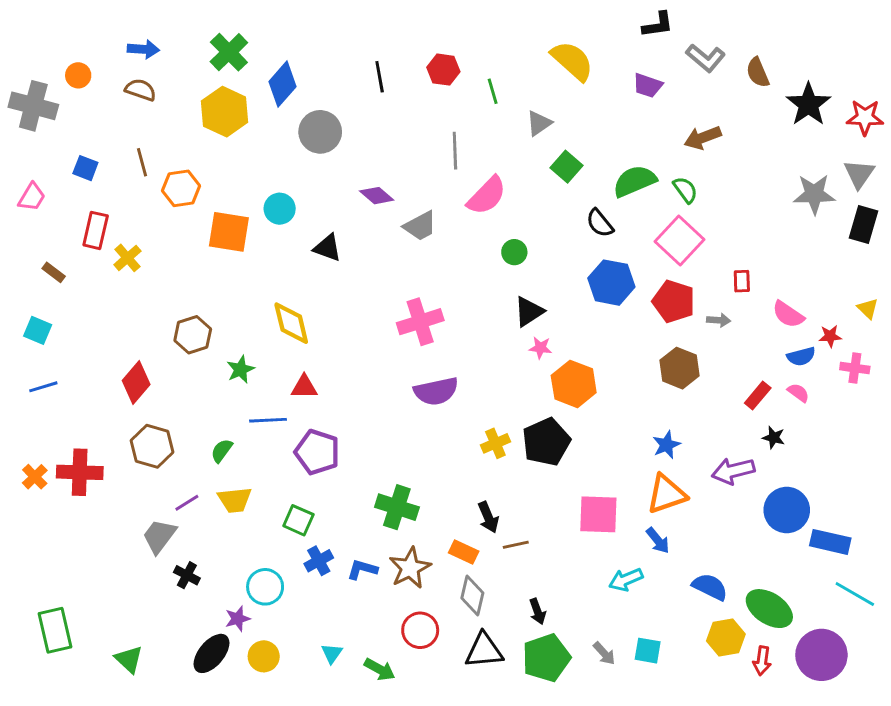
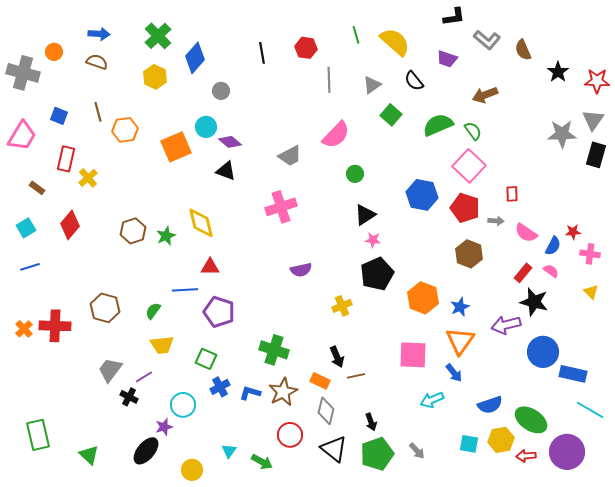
green line: (493, 91) -> (356, 35), moved
black star: (808, 104) -> (558, 72), size x0.7
yellow hexagon: (225, 112) -> (155, 77), size x0.7
gray circle: (320, 132) -> (221, 91), size x0.6
gray line: (455, 151) -> (329, 80), moved
purple diamond: (377, 196) -> (230, 142), moved
pink trapezoid: (32, 197) -> (22, 136), size x1.5
cyan circle: (280, 209) -> (206, 127), moved
black semicircle: (600, 223) -> (414, 81), moved
orange square: (229, 232) -> (176, 147), moved, turned -32
yellow triangle: (868, 309) -> (591, 292), moved
pink semicircle: (788, 314) -> (526, 233), moved
pink cross: (420, 322) -> (281, 207), moved
cyan square: (38, 330) -> (26, 228), turned 36
blue semicircle: (801, 356) -> (553, 246), turned -48
green star: (240, 369) -> (166, 236), moved
red diamond: (136, 383) -> (70, 225), moved
orange hexagon: (574, 384) -> (423, 298), moved
purple semicircle: (436, 391) -> (301, 270), size x0.7
black star: (774, 438) -> (534, 302), size x1.8
black pentagon: (546, 442) -> (377, 274), moved
orange triangle: (666, 494) -> (460, 341), turned -36
purple line: (187, 503) -> (144, 377), moved
blue semicircle: (710, 587) -> (490, 405), turned 135
black triangle: (484, 651) -> (334, 449), turned 44
cyan square: (648, 651) -> (469, 444), moved
yellow circle: (264, 656) -> (192, 470), moved
red arrow: (762, 661) -> (526, 456), turned 78

